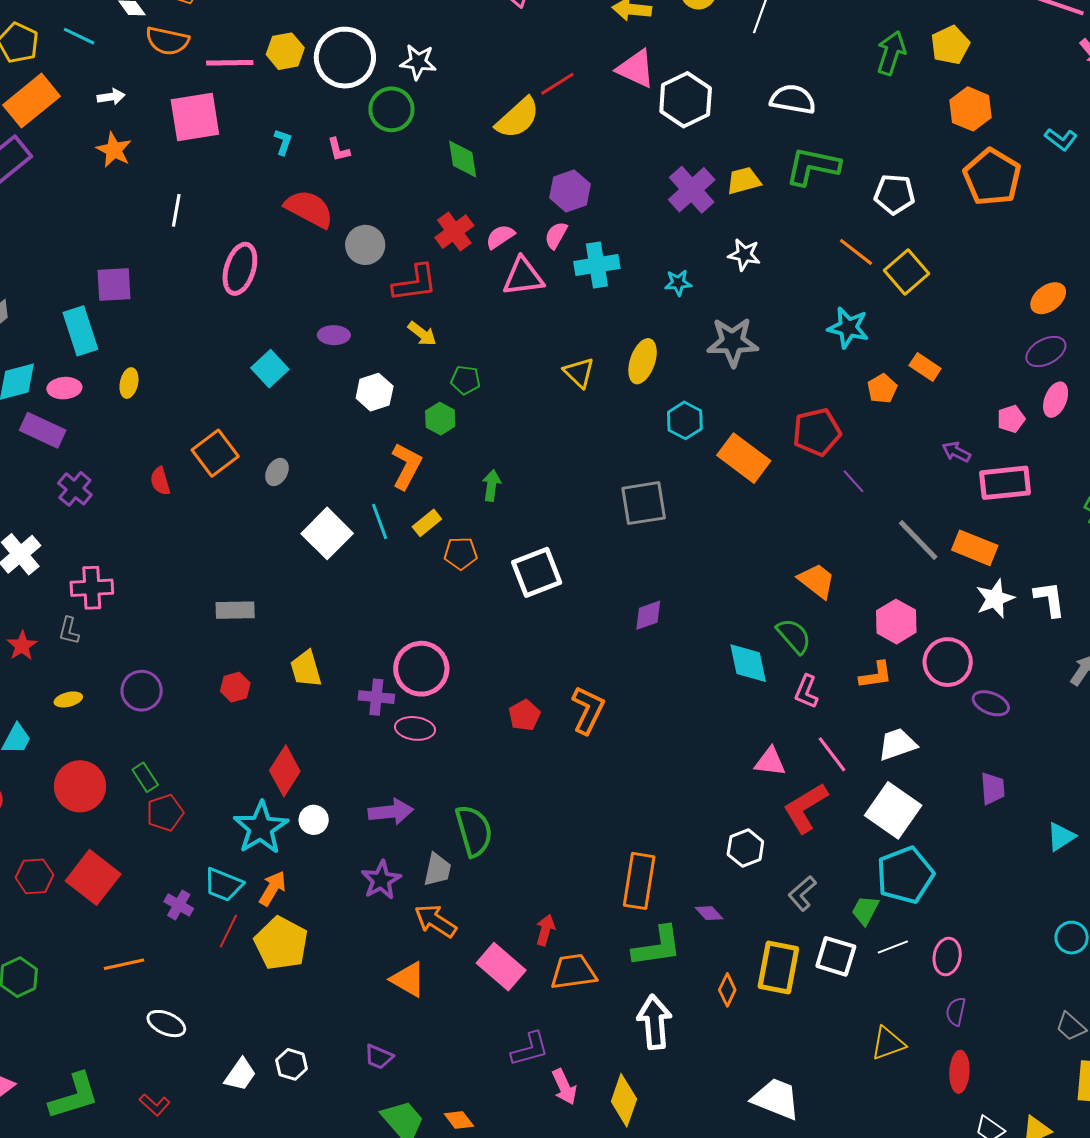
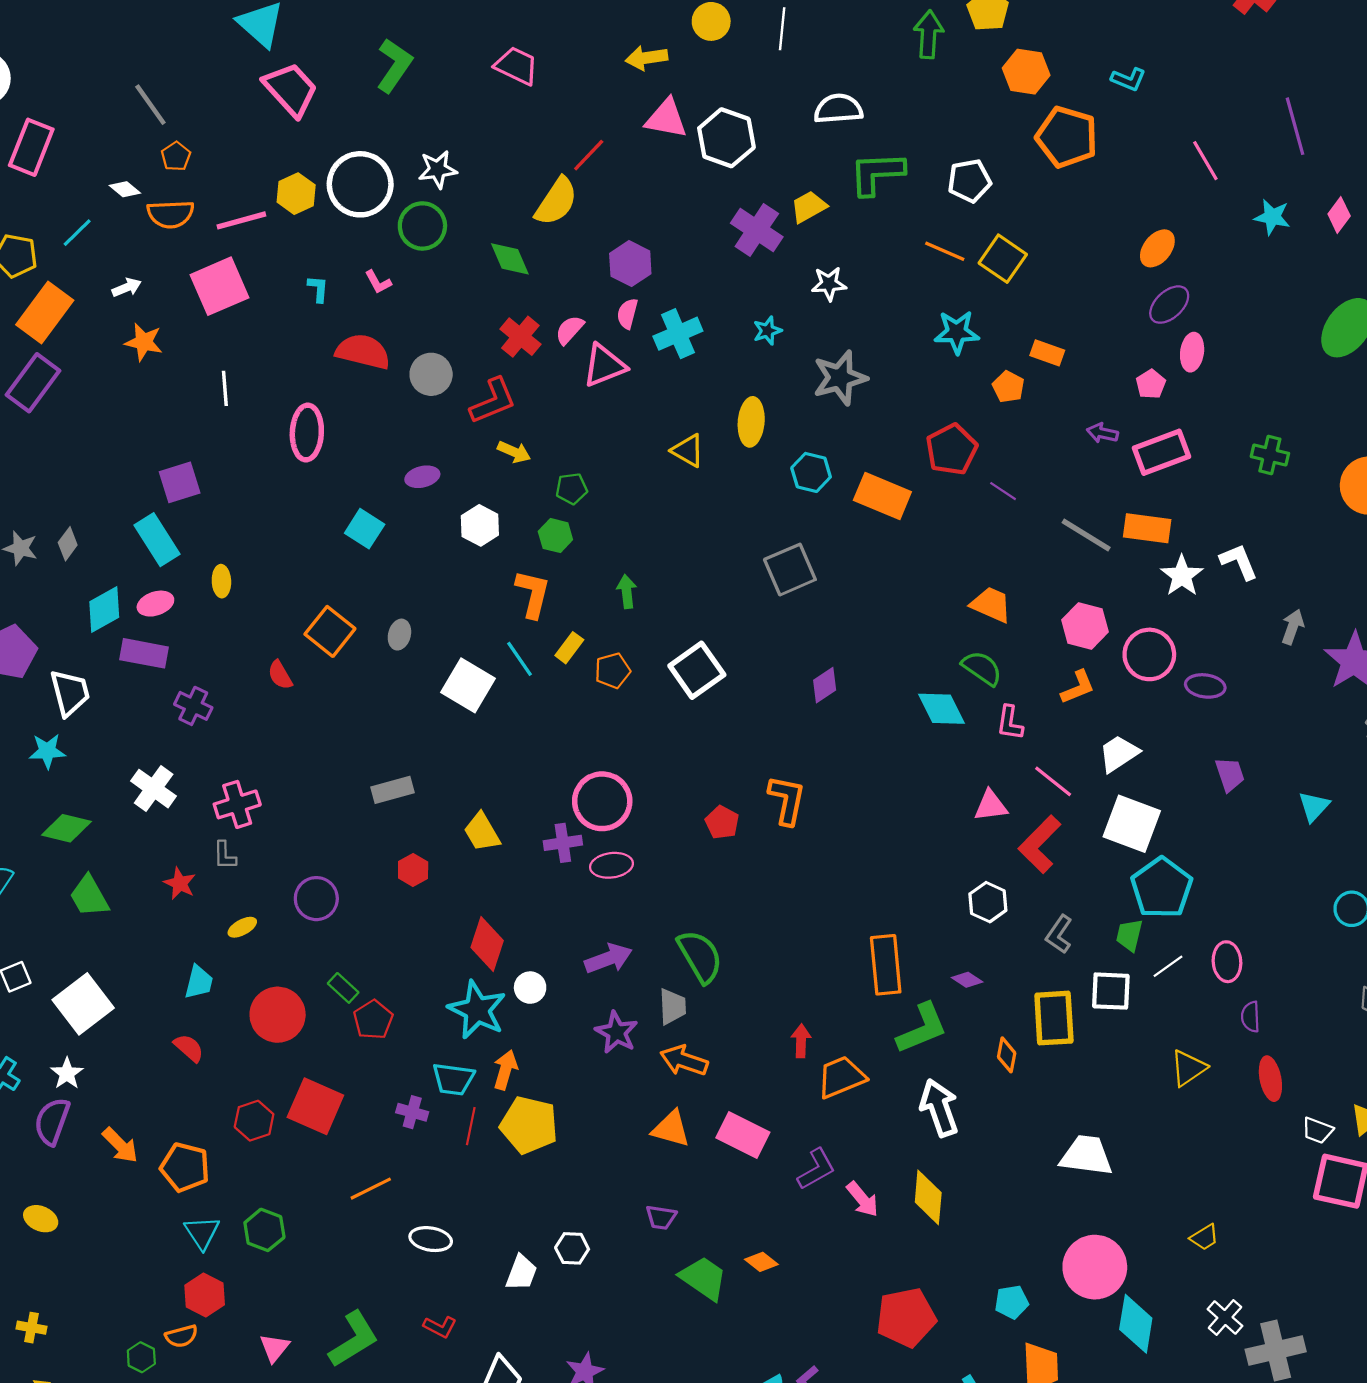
cyan line: (79, 36) -> (77, 233), turned -56
pink rectangle: (501, 967) -> (743, 1135), moved

